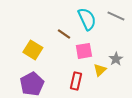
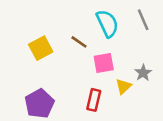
gray line: (116, 16) -> (143, 20), turned 42
yellow square: (33, 50) -> (41, 48), moved, turned 30

